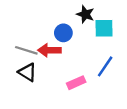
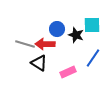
black star: (85, 14) -> (76, 35), moved
black triangle: (27, 72) -> (39, 63), moved

